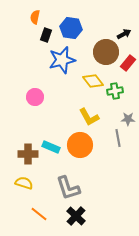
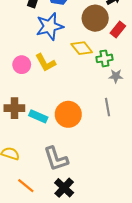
yellow L-shape: (89, 117) -> (46, 63), moved
gray star: (128, 119) -> (116, 76), moved
brown cross: (28, 154) -> (14, 108), moved

